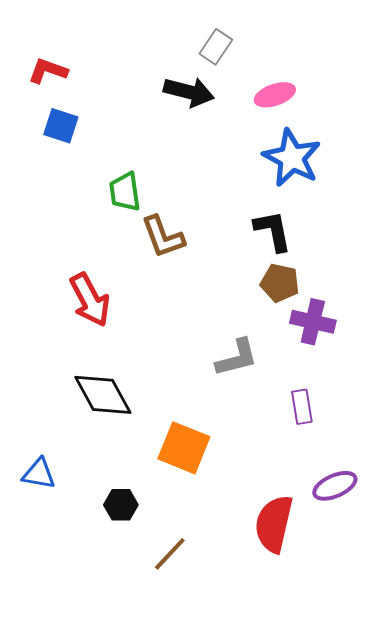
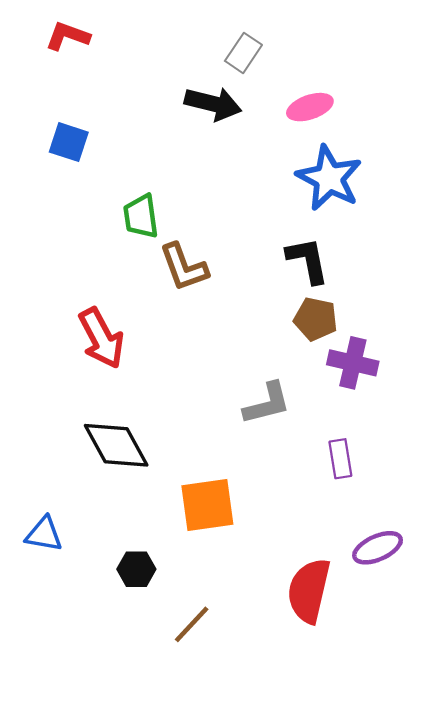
red L-shape: (48, 71) -> (68, 36), moved
orange square: (184, 448) -> (207, 505), turned -30

